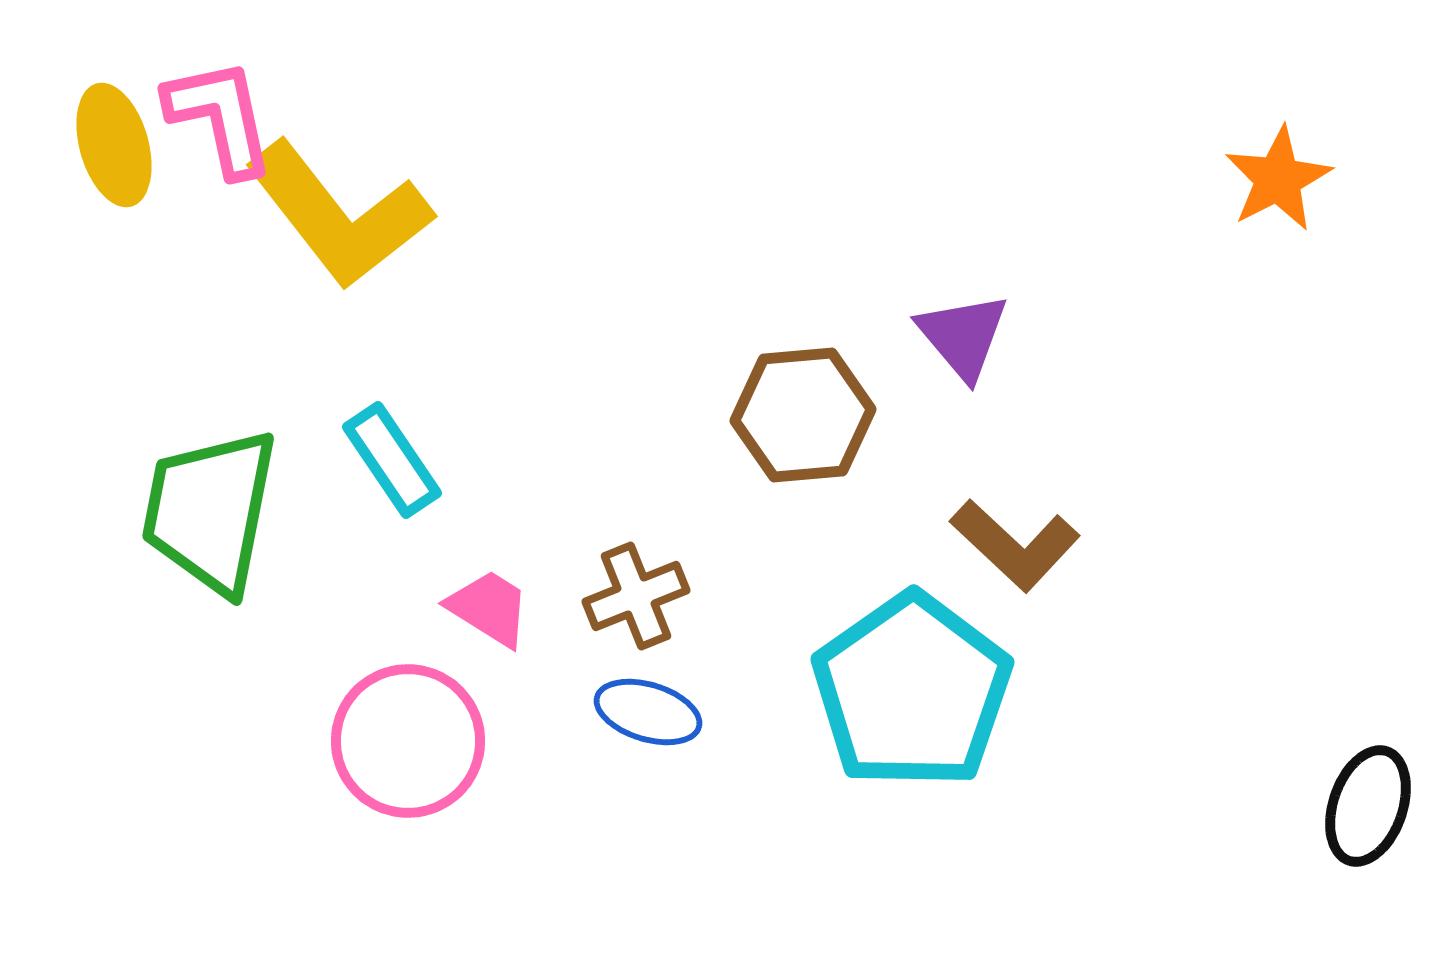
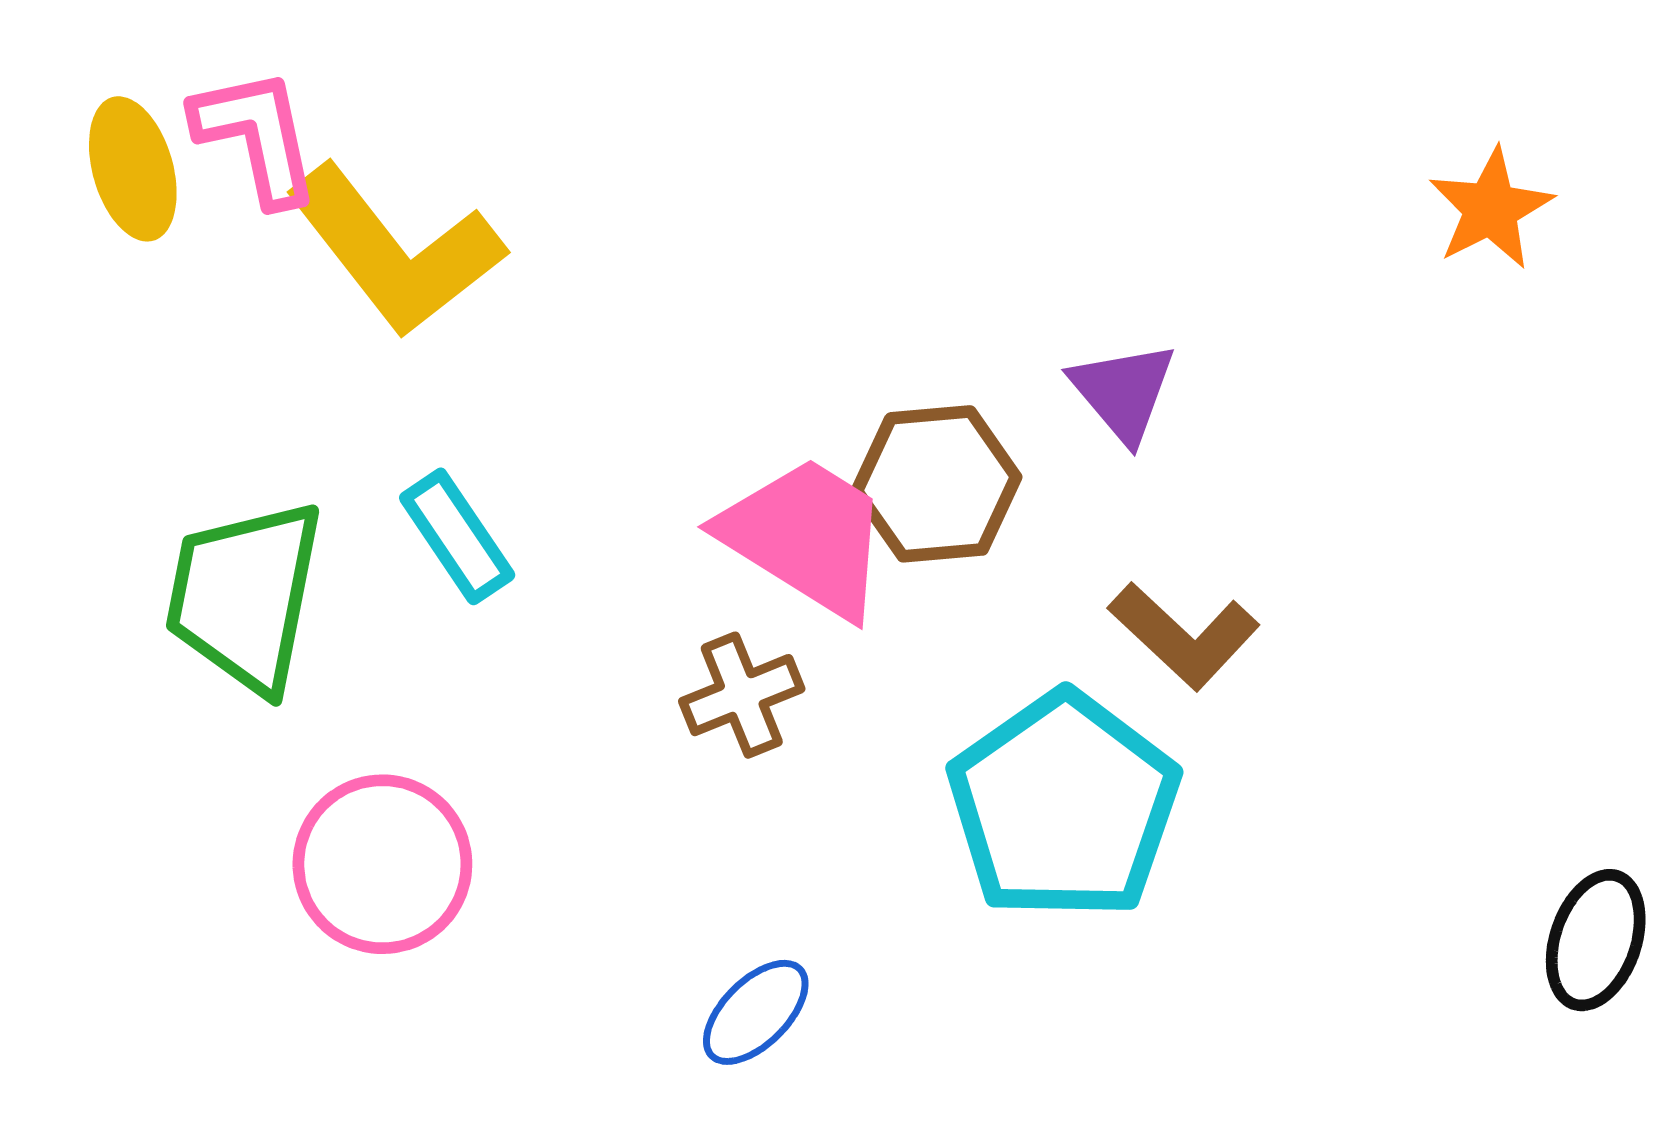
pink trapezoid: (489, 608) -> (806, 536), moved, size x1.8
blue ellipse: (648, 712) -> (756, 1012), moved, turned -62
pink circle: (408, 741) -> (382, 864), moved

